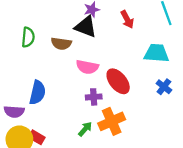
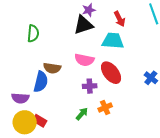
black triangle: (86, 27) -> (83, 25), turned -40
brown semicircle: (61, 44) -> (52, 68), moved
cyan trapezoid: (156, 53) -> (113, 41), moved
orange cross: (112, 121) -> (105, 108), size x0.6

